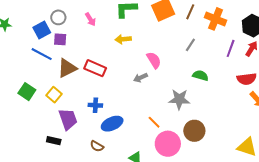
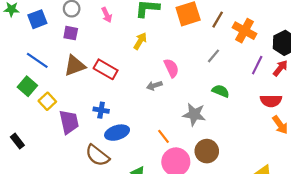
blue square: (42, 30) -> (37, 19), moved
yellow arrow: (123, 39) -> (140, 41), turned 119
blue line: (42, 54) -> (37, 60), moved
yellow square: (54, 95) -> (47, 101), moved
black rectangle: (54, 141) -> (17, 141), moved, turned 32
brown semicircle: (97, 146) -> (97, 155), size x1.6

